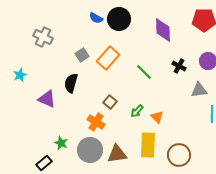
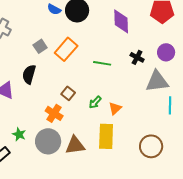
green line: (144, 72) -> (102, 63), turned -36
gray triangle: (199, 90) -> (157, 81), size x1.4
orange triangle: (157, 117) -> (115, 108), turned 32
brown circle: (179, 155) -> (151, 146), moved

